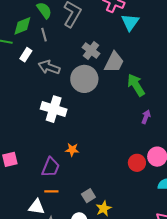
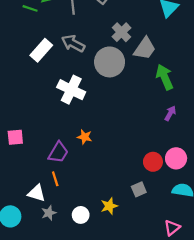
white rectangle: (26, 55) -> (41, 50), moved, size x1.5
orange line: (51, 191) -> (55, 179), turned 64
gray square: (88, 196) -> (139, 189), moved

